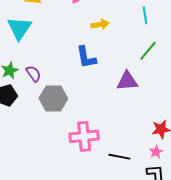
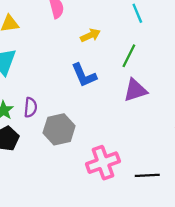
green line: (148, 51) -> (129, 56), moved
purple semicircle: (33, 74) -> (30, 107), turned 54

